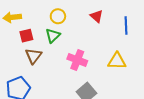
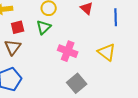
brown triangle: (34, 56) -> (13, 47), moved
yellow triangle: (117, 61) -> (107, 52), turned 36

